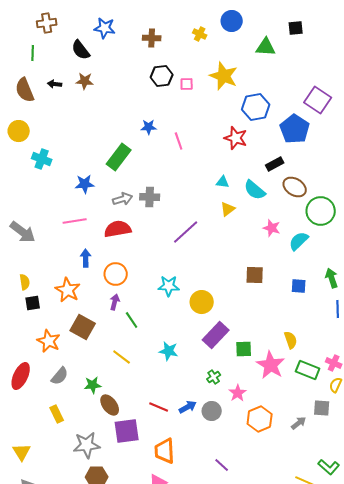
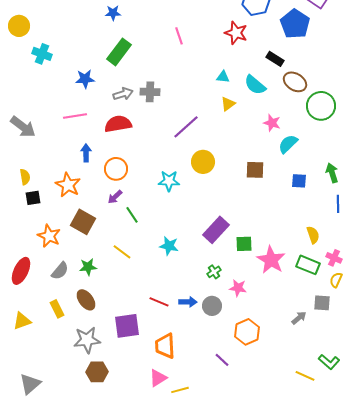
blue star: (149, 127) -> (113, 13), moved
black rectangle: (275, 164) -> (275, 59), turned 60
cyan semicircle: (299, 241) -> (288, 144), moved
purple arrow: (115, 302) -> (115, 197), turned -147
yellow circle: (202, 302) -> (203, 162), moved
yellow semicircle: (291, 340) -> (313, 235), moved
green star: (93, 385) -> (88, 267), moved
pink star: (238, 393) -> (238, 288), turned -30
brown ellipse: (110, 405) -> (86, 300), moved
blue arrow: (188, 407) -> (188, 302), turned 30
orange hexagon: (260, 419) -> (247, 332), moved
yellow triangle: (22, 452) -> (22, 321), moved, turned 42

